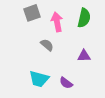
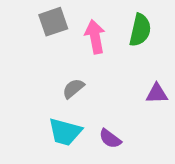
gray semicircle: (47, 45) -> (73, 89), moved, turned -80
purple triangle: (84, 56) -> (157, 94), moved

